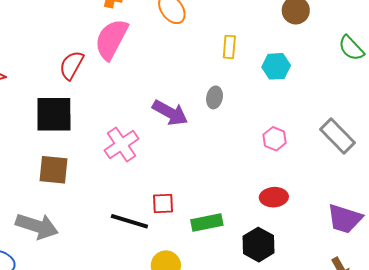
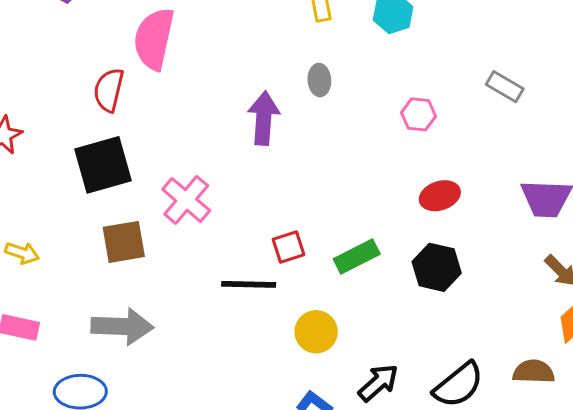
purple arrow: (170, 113) -> (264, 118), turned -99
gray rectangle: (337, 136) -> (505, 87), size x0.7
pink cross: (121, 145) -> (186, 200), moved

